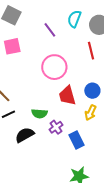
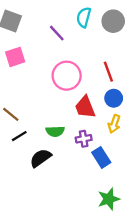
red line: (91, 51) -> (108, 72), moved
purple cross: (56, 127) -> (84, 139), moved, turned 32

